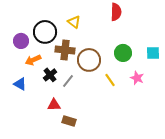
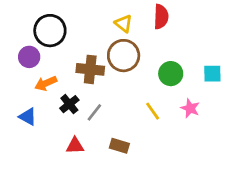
yellow triangle: (74, 22) -> (124, 24), moved
black circle: (45, 32) -> (50, 31), moved
brown circle: (89, 60) -> (124, 56), moved
brown rectangle: (69, 121) -> (119, 146), moved

